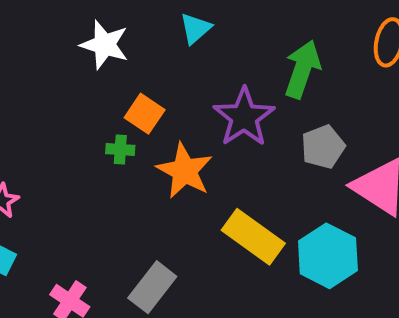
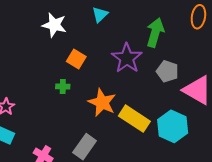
gray pentagon: (323, 147) -> (167, 71), turned -30
green cross: (120, 149) -> (63, 86), moved
orange star: (185, 171) -> (102, 102), moved

